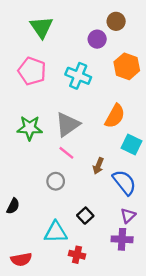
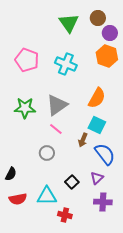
green triangle: (41, 27) -> (69, 23), moved
purple circle: (97, 39) -> (110, 33), moved
cyan square: (131, 145) -> (97, 125), moved
purple triangle: (128, 216) -> (97, 178), moved
red semicircle: (21, 259) -> (18, 199), moved

